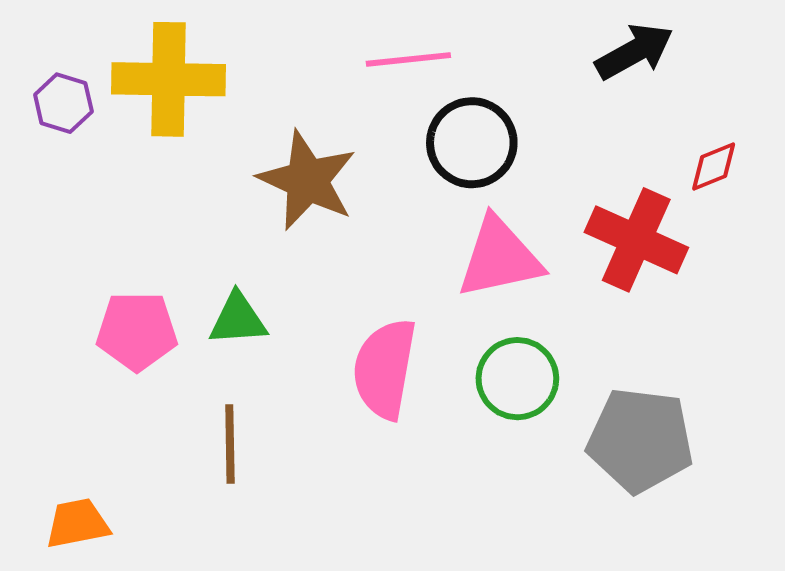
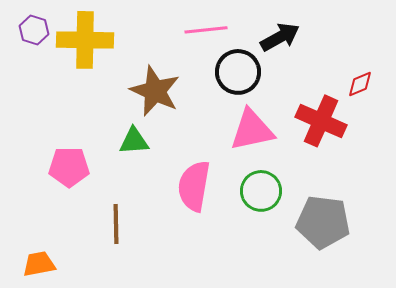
black arrow: (634, 52) -> (280, 37), moved
purple hexagon: (63, 103) -> (34, 30), moved
green triangle: (238, 319) -> (134, 141), moved

